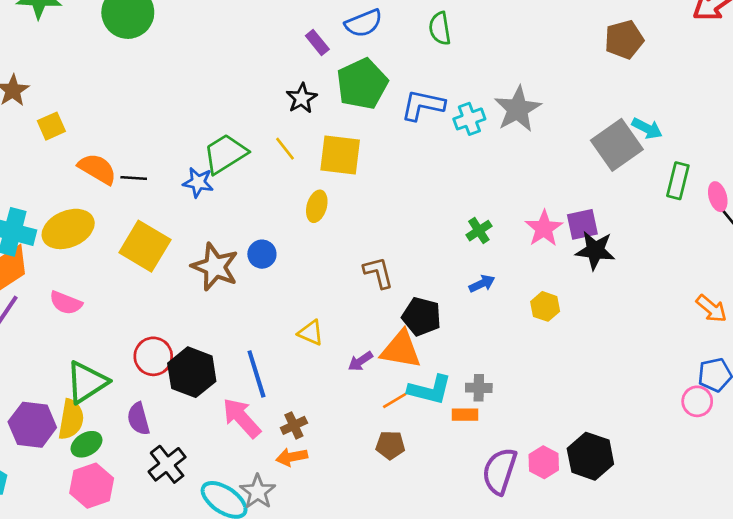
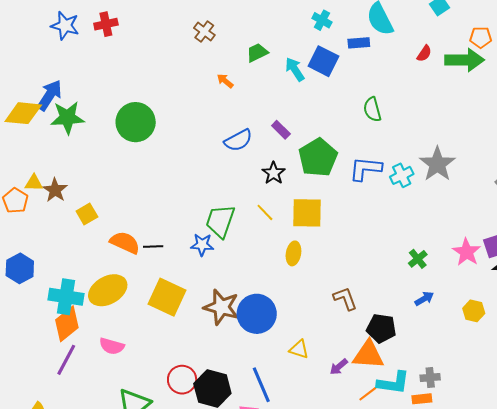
blue semicircle: (364, 23) -> (238, 140), moved
green trapezoid: (225, 154) -> (220, 221), turned -33
blue circle: (262, 254) -> (257, 314), moved, size x1.8

